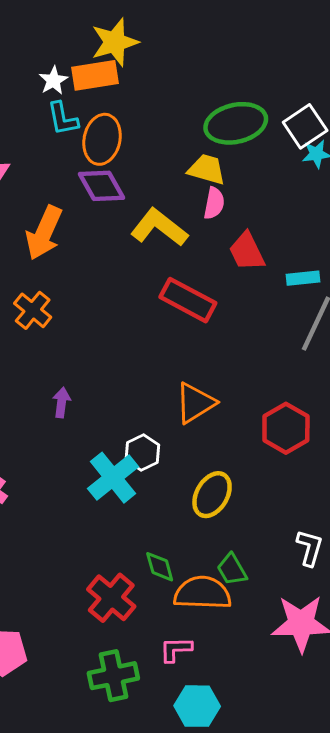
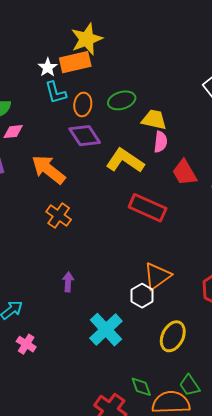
green ellipse: (236, 123) -> (122, 100), moved, size x0.7
orange ellipse: (102, 139) -> (83, 104), size x0.7
orange arrow: (44, 233) -> (48, 170), turned 108
orange cross: (33, 310) -> (59, 216), moved
white hexagon: (142, 453) -> (142, 296), moved

